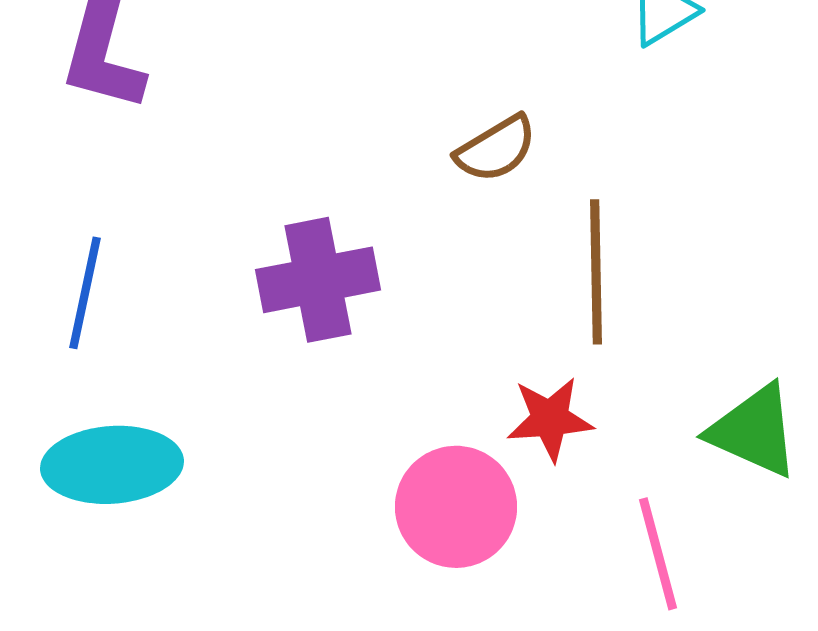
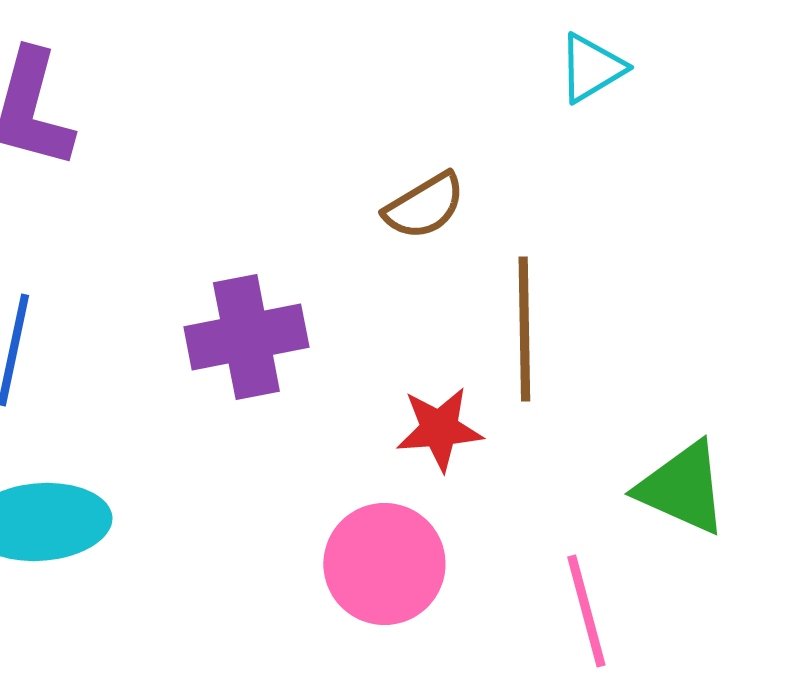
red star: (550, 419) -> (439, 429), moved

